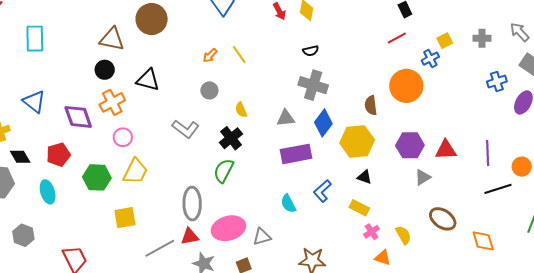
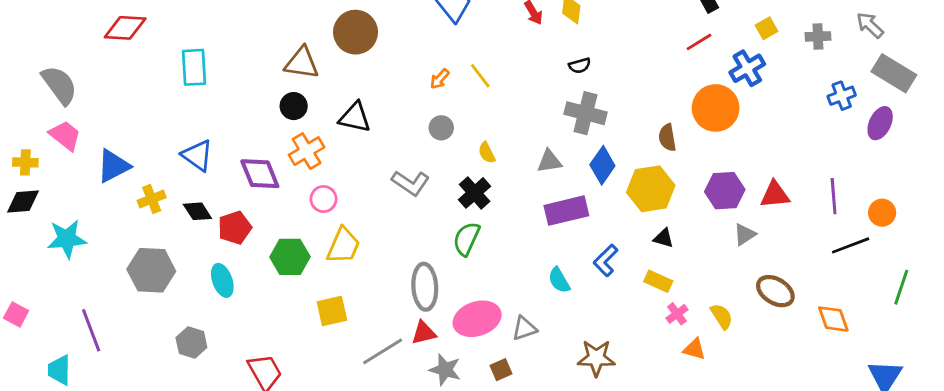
yellow square: (445, 41) -> (766, 28), moved
blue cross: (430, 59) -> (747, 68), size x1.4
black diamond: (20, 157) -> (197, 211), moved

